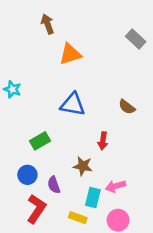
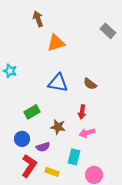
brown semicircle: (127, 107) -> (90, 84), moved
brown star: (83, 166) -> (58, 127), moved
purple semicircle: (54, 185) -> (43, 147), turned -88
pink arrow: (115, 186) -> (87, 133), moved
yellow rectangle: (78, 218) -> (52, 172), moved

